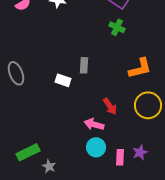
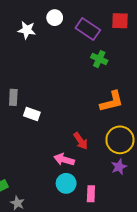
green cross: (117, 27) -> (99, 59), moved
gray rectangle: (84, 65) -> (13, 97), moved
purple star: (140, 152) -> (119, 167), moved

